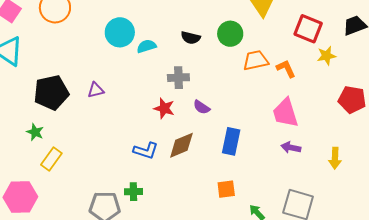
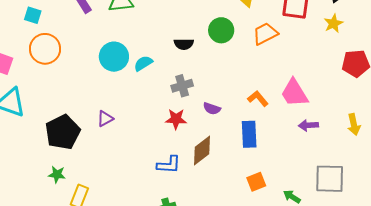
yellow star: (326, 56) -> (333, 23), moved
orange trapezoid: (256, 60) -> (265, 34), moved
orange L-shape: (286, 69) -> (258, 99), moved

